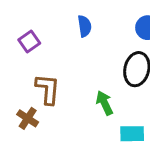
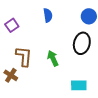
green arrow: (105, 103) -> (53, 58), moved

